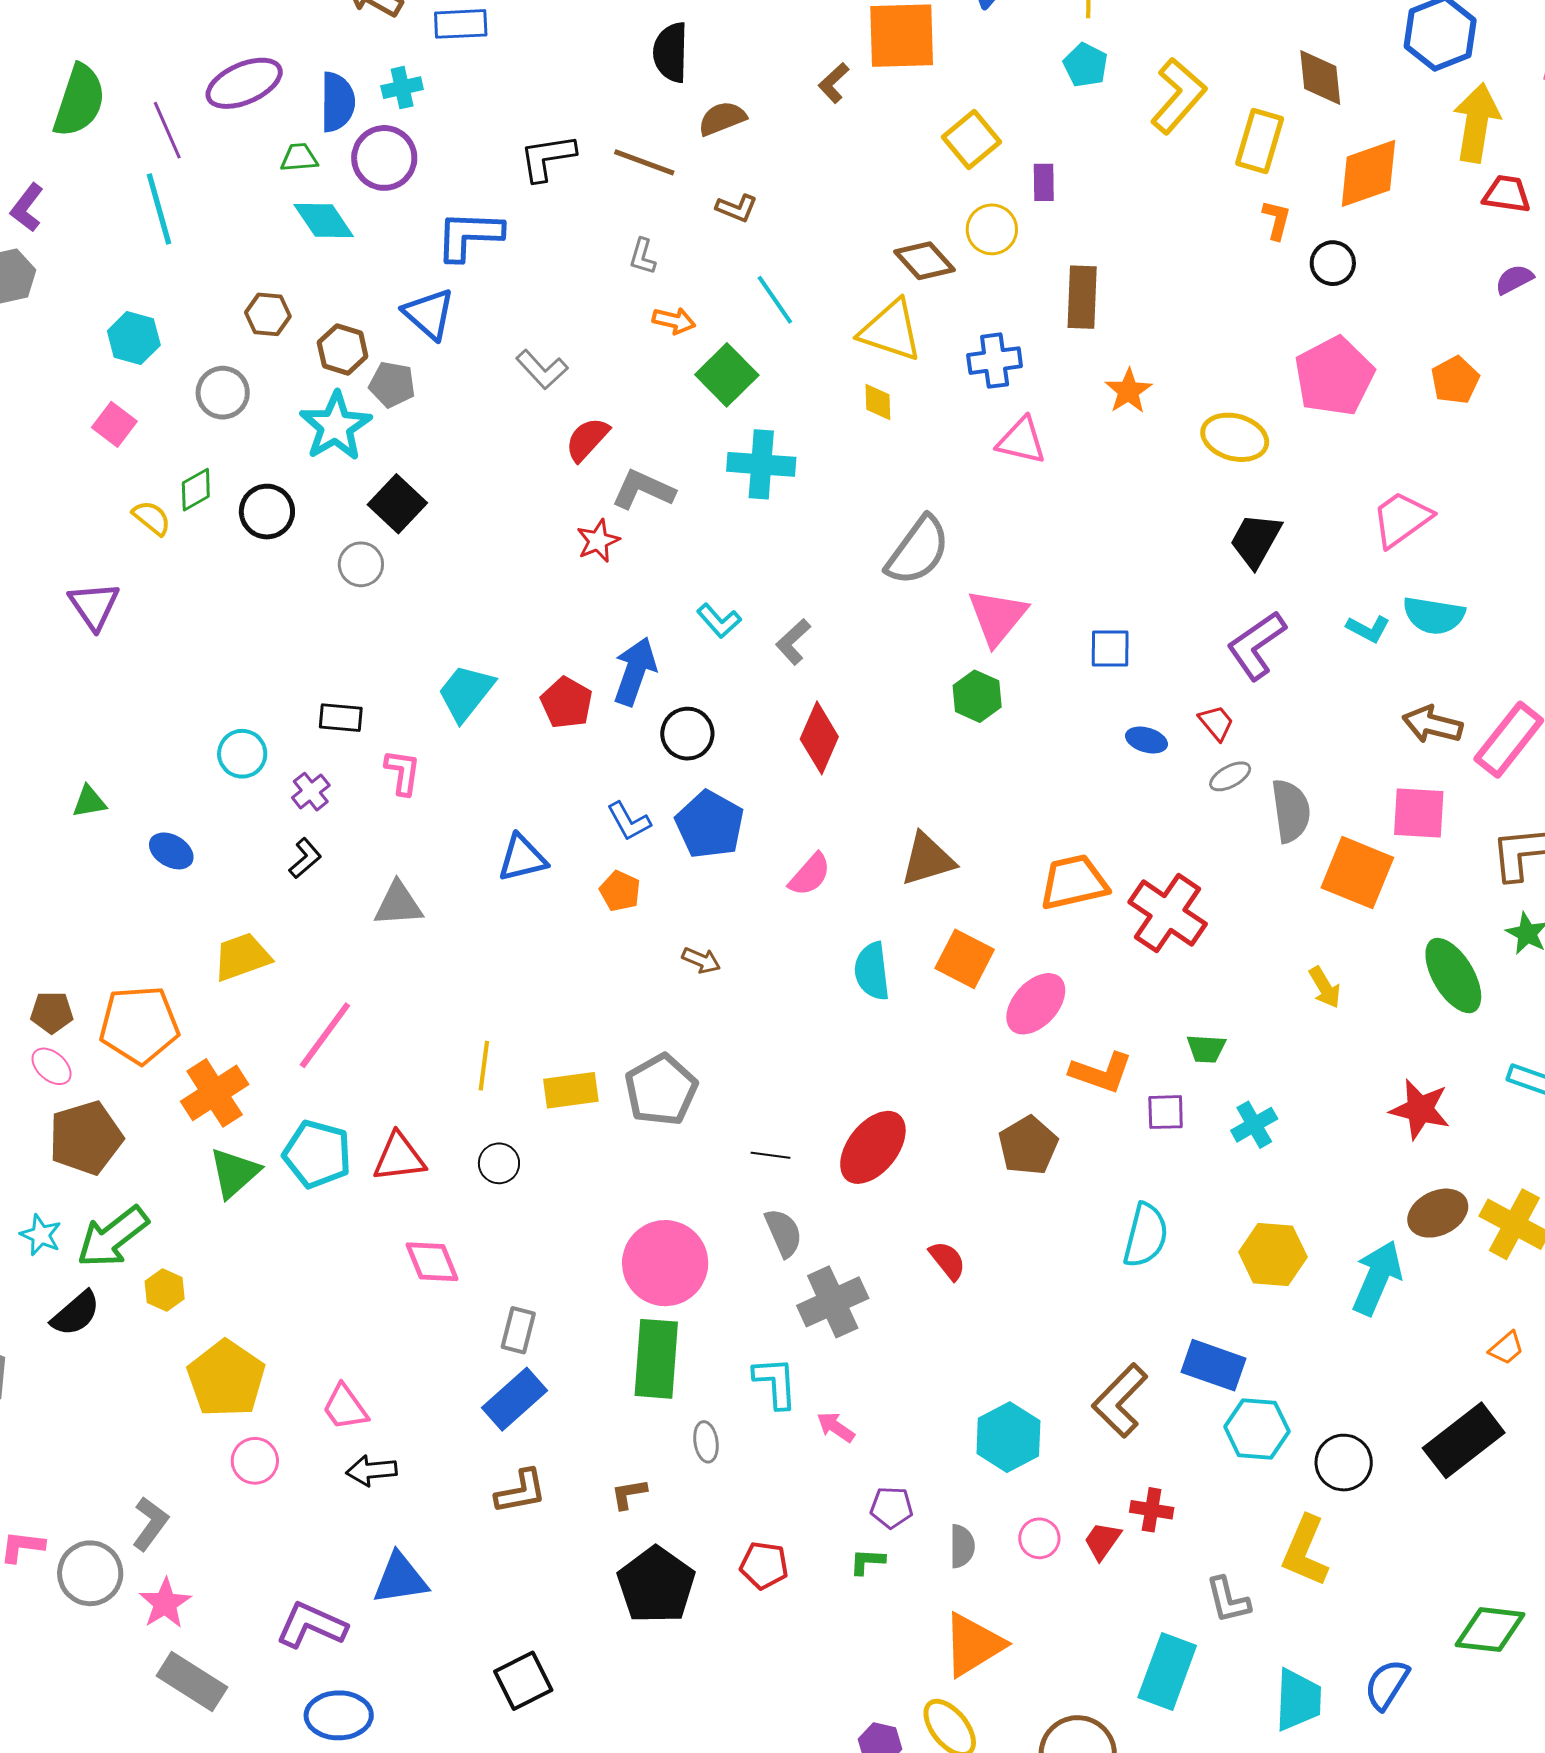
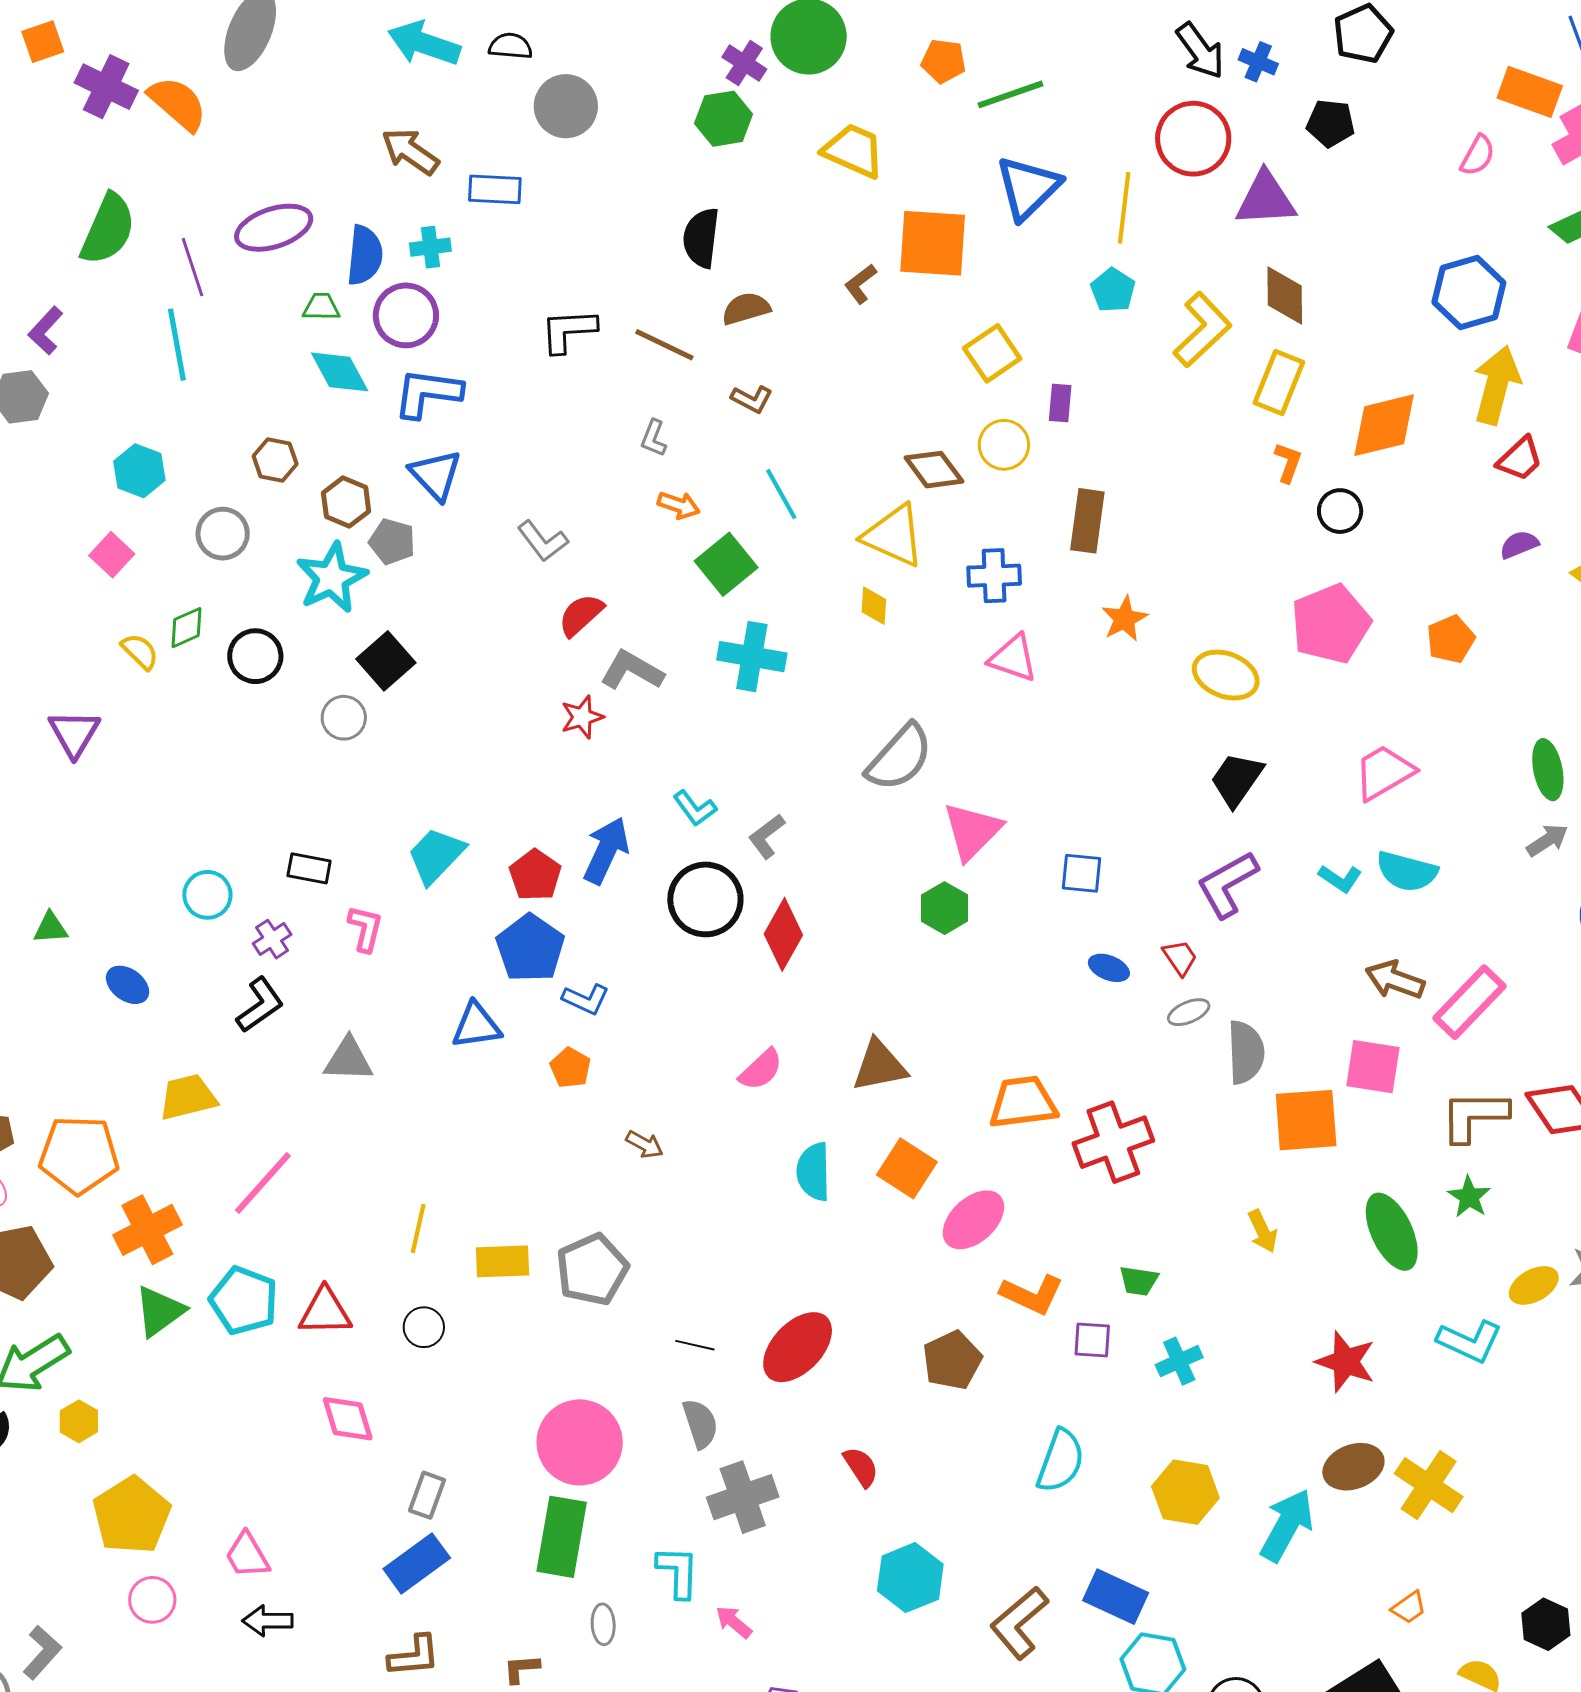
brown diamond: (1320, 77) -> (1285, 296), moved
red trapezoid: (1507, 194) -> (1520, 459), turned 123
blue L-shape: (469, 235) -> (428, 393), moved
black circle: (687, 734) -> (705, 899), moved, size x1.4
blue L-shape: (629, 821) -> (586, 999), turned -42
blue pentagon: (710, 825) -> (530, 948), moved
black L-shape: (305, 858) -> (260, 1005), size x1.4
orange square: (1357, 873) -> (1306, 1120), turned -32
red cross: (1168, 913) -> (1113, 1142), turned 30
cyan hexagon: (1008, 1437) -> (910, 1578), moved

